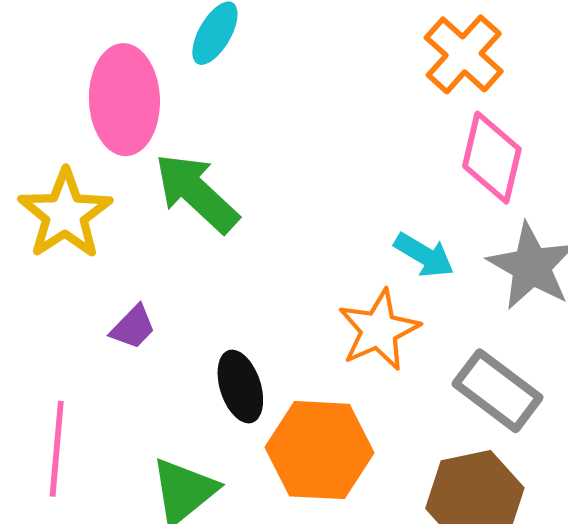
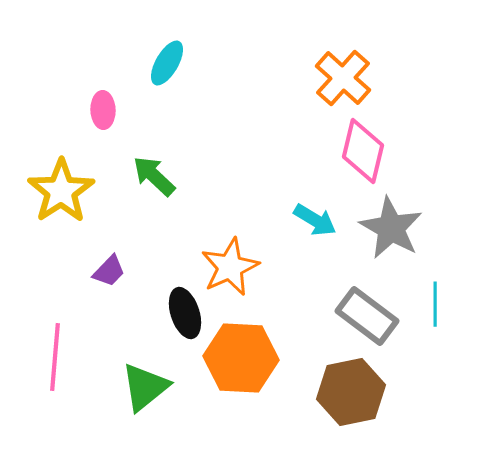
pink ellipse: (124, 100) -> (103, 110), size x0.5
green arrow: (197, 193) -> (154, 176), size x0.7
orange star: (379, 330) -> (230, 267), moved

